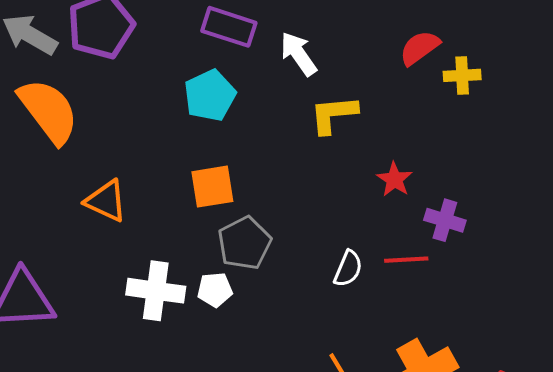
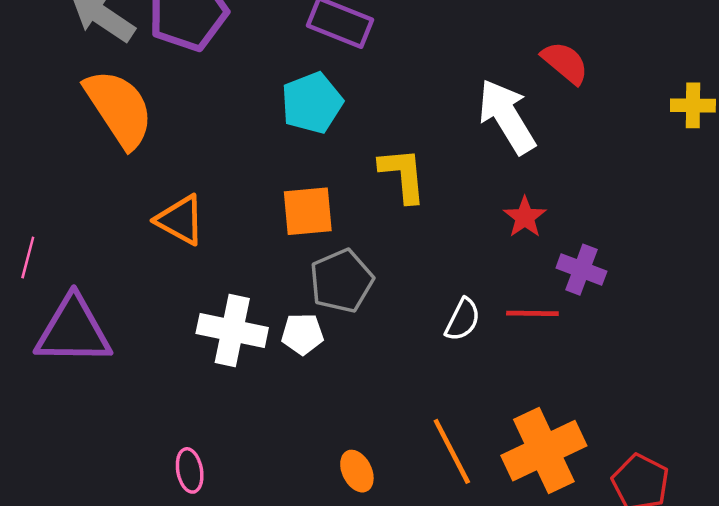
red semicircle: (420, 48) -> (565, 63), turned 72
white arrow: (298, 54) -> (507, 116), moved, size x1.4
yellow cross: (462, 75) -> (693, 105), moved
yellow L-shape: (334, 114) -> (403, 175), moved, turned 86

